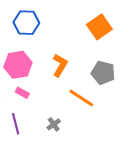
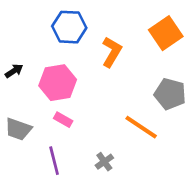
orange L-shape: (60, 65) -> (112, 52), moved

